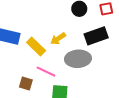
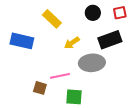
yellow rectangle: (36, 47) -> (52, 19), moved
pink line: (46, 72) -> (60, 76), turned -36

